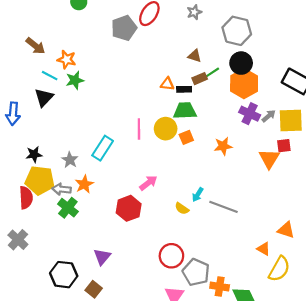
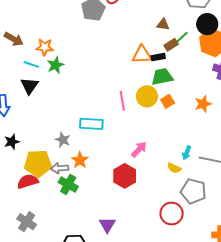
orange triangle: (167, 84) -> (142, 55), size x1.5
cyan rectangle: (103, 148) -> (91, 124), turned 70
black star: (34, 154) -> (12, 142), moved
red semicircle: (26, 198) -> (28, 181), turned -95
gray pentagon: (196, 272) -> (193, 191), moved

